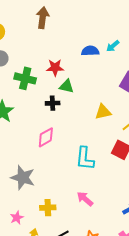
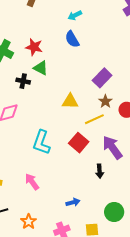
cyan arrow: (113, 46) -> (75, 15), moved
blue semicircle: (90, 51) -> (72, 39), turned -132

